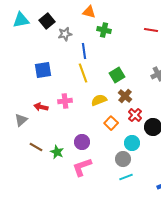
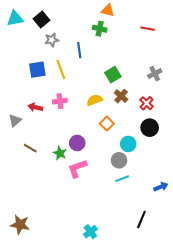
orange triangle: (89, 12) -> (108, 10), moved
gray star: (65, 34) -> (52, 40), moved
yellow line: (83, 73) -> (61, 70), moved
red cross: (135, 115) -> (147, 103), moved
green star: (57, 152) -> (60, 153), moved

